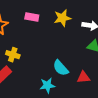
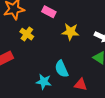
yellow star: (62, 18) -> (70, 32), moved
yellow cross: (13, 55) -> (27, 34), moved

